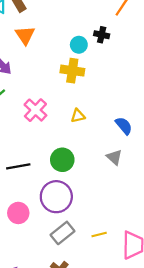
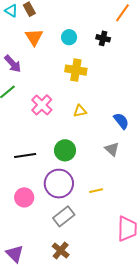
cyan circle: (79, 45) -> (69, 37), moved
yellow line: (99, 235) -> (96, 191), moved

